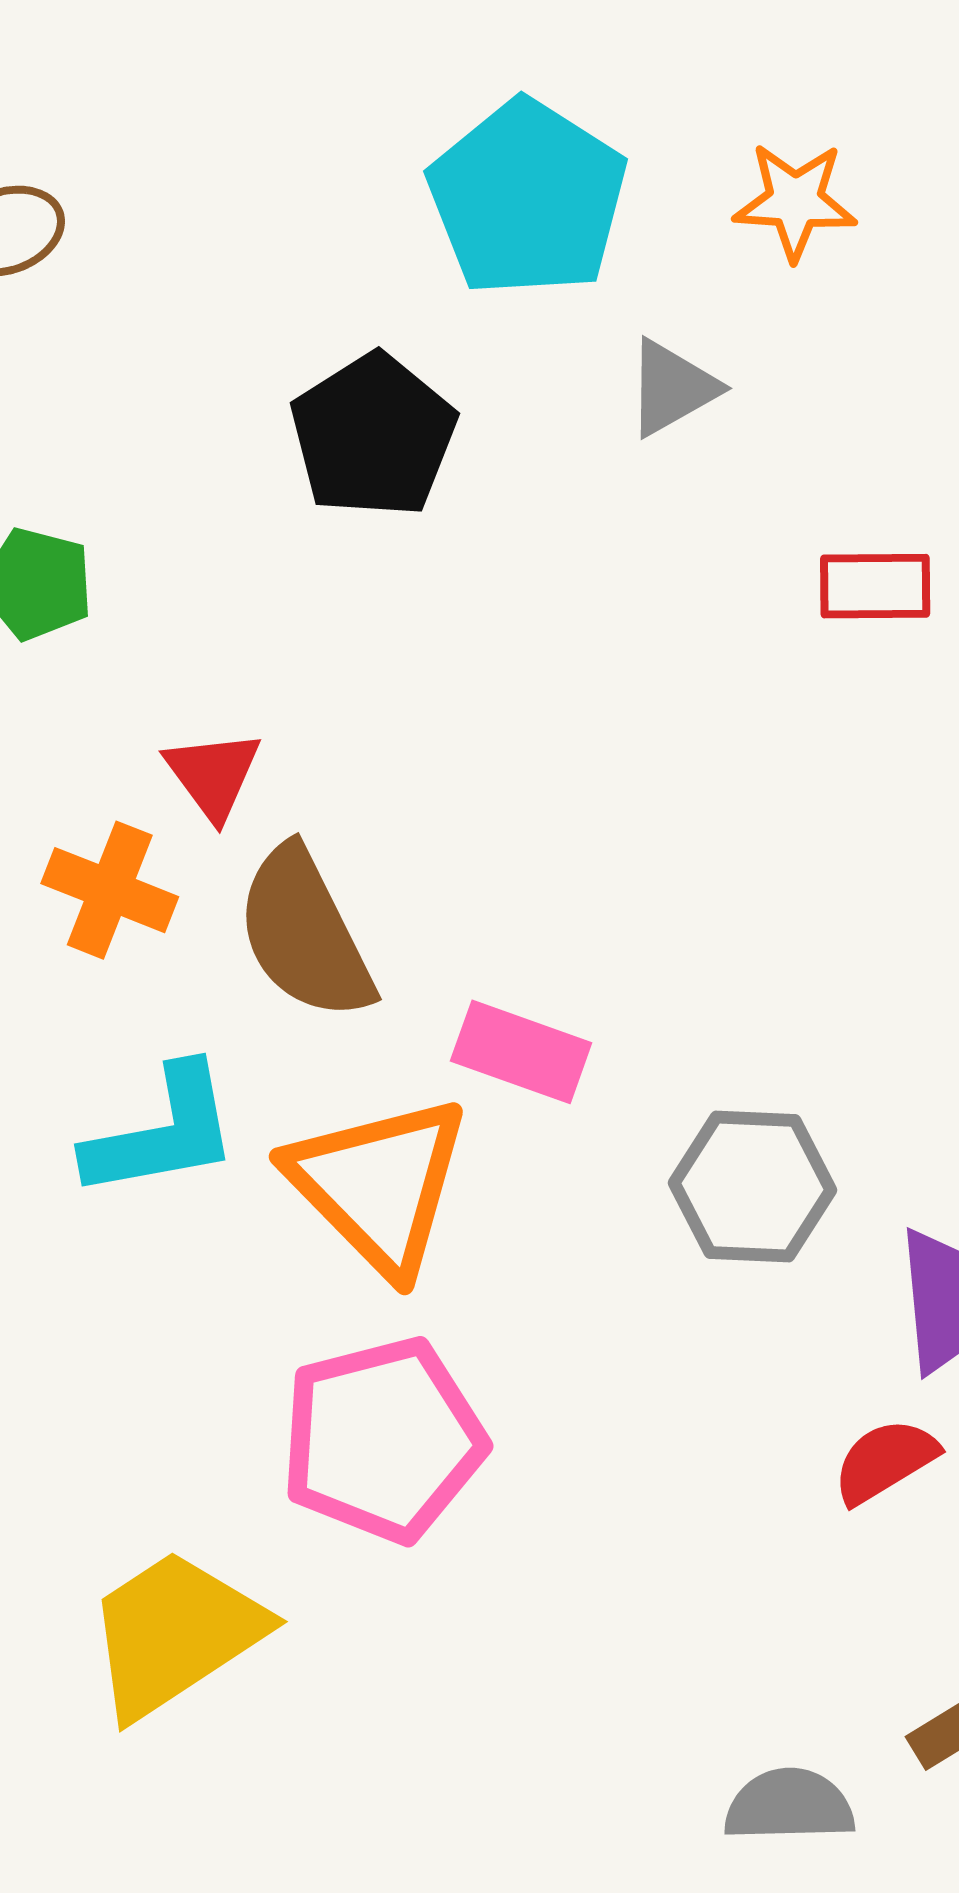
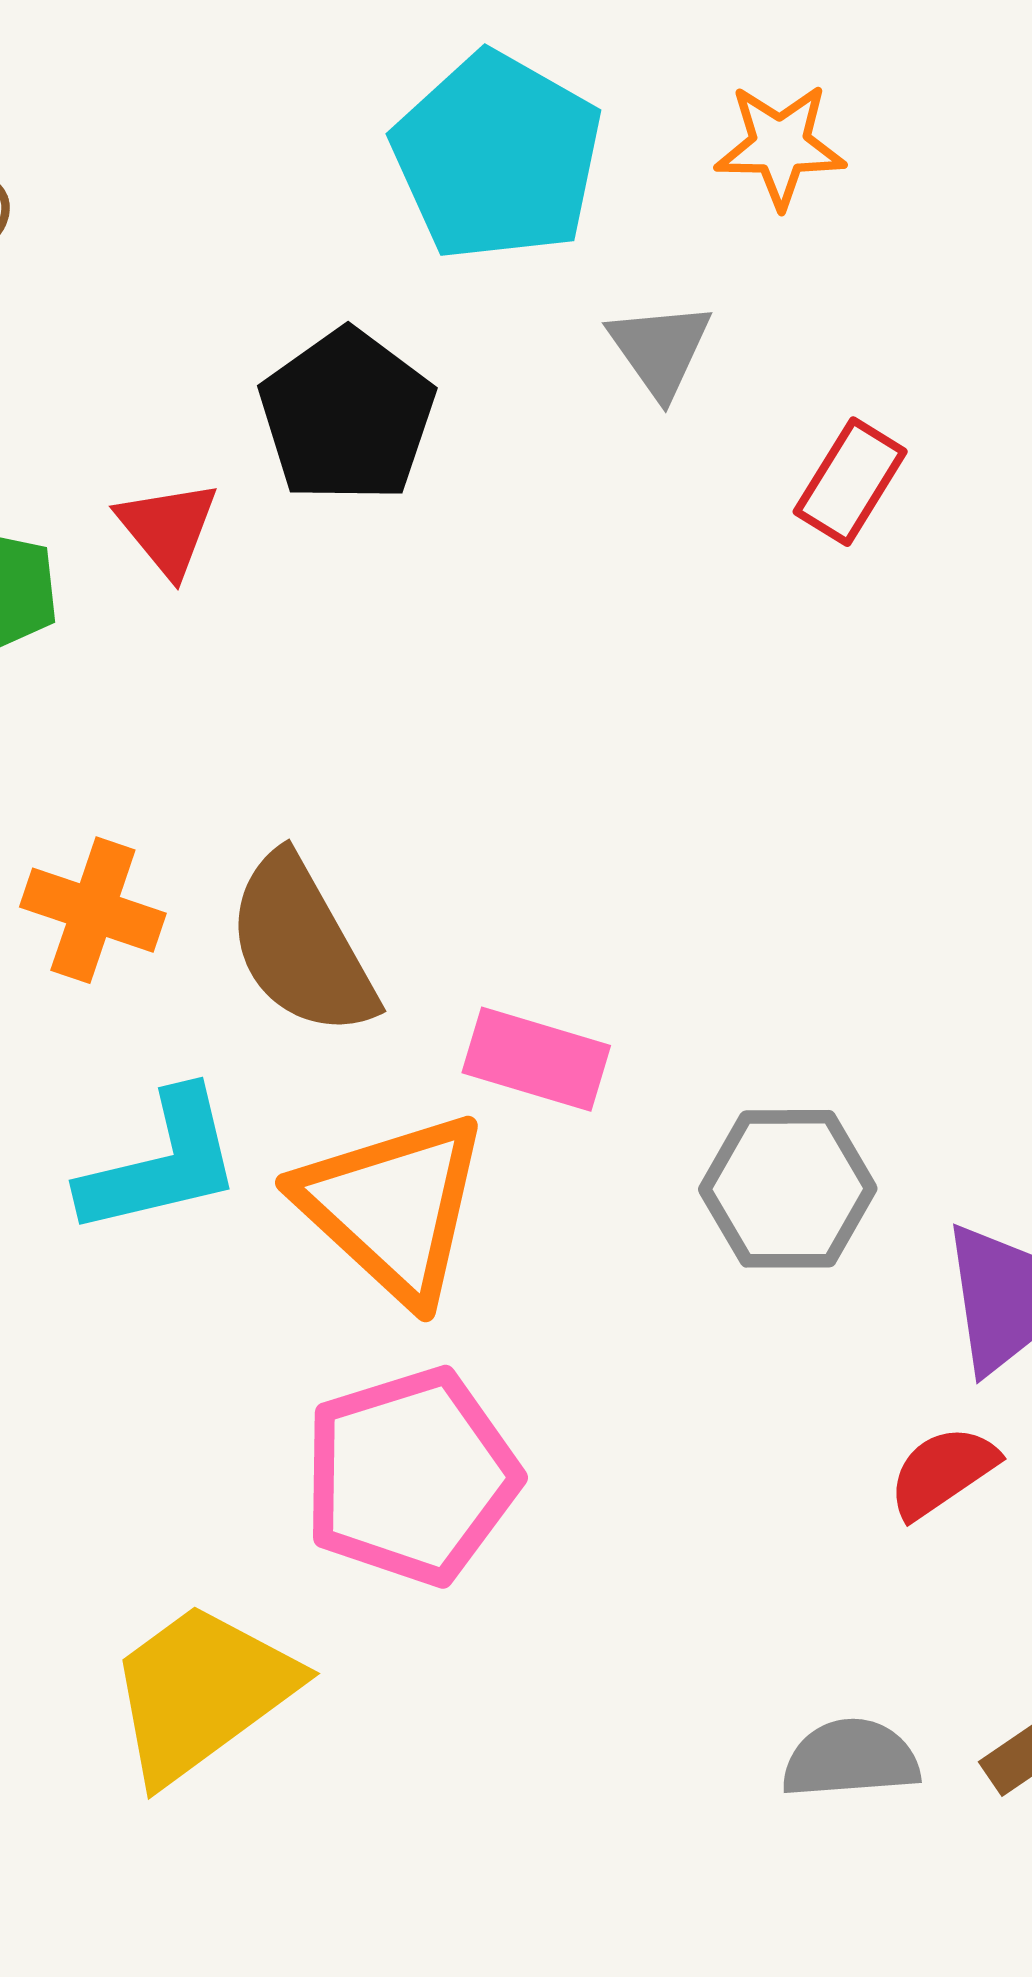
gray triangle: (672, 388) -> (660, 349), turned -33
red rectangle: (875, 586) -> (850, 482), moved, turned -55
red triangle: (213, 775) -> (168, 528), moved
gray semicircle: (789, 1805) -> (851, 1759), moved

